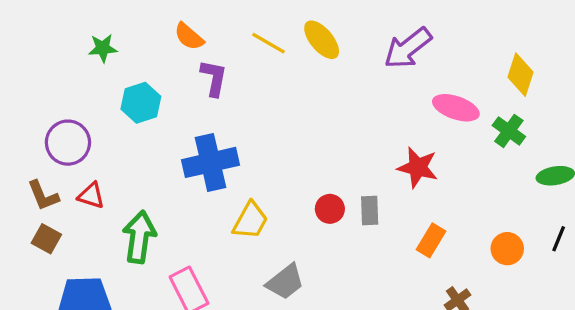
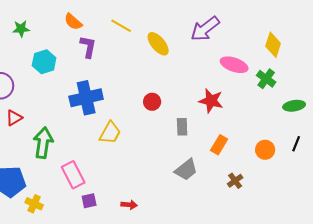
yellow ellipse: (322, 40) -> (158, 44), moved
red triangle: (91, 196) -> (14, 118), turned -48
red circle: (330, 209) -> (152, 102), moved
gray trapezoid: (285, 282) -> (186, 170), moved

